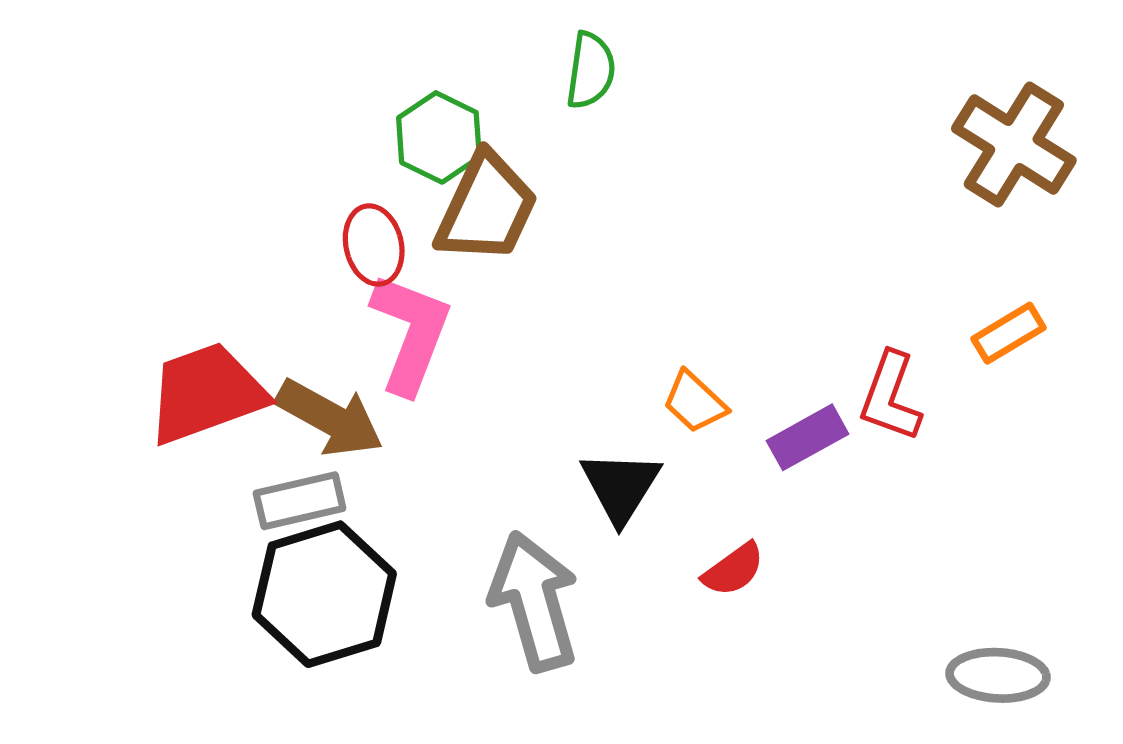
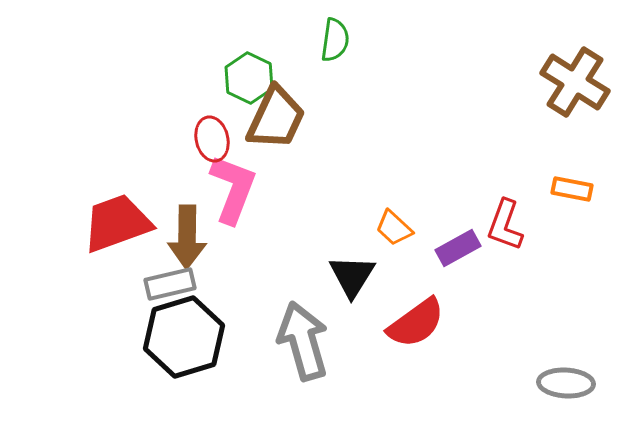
orange rectangle: (1009, 333) -> (572, 189), turned 42
brown arrow: (330, 418) -> (187, 237), turned 62
red semicircle: (733, 570) -> (416, 323), size x1.6

